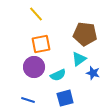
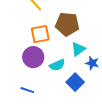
brown pentagon: (85, 34) -> (67, 24), moved
blue square: (65, 98) -> (75, 82), moved, turned -30

